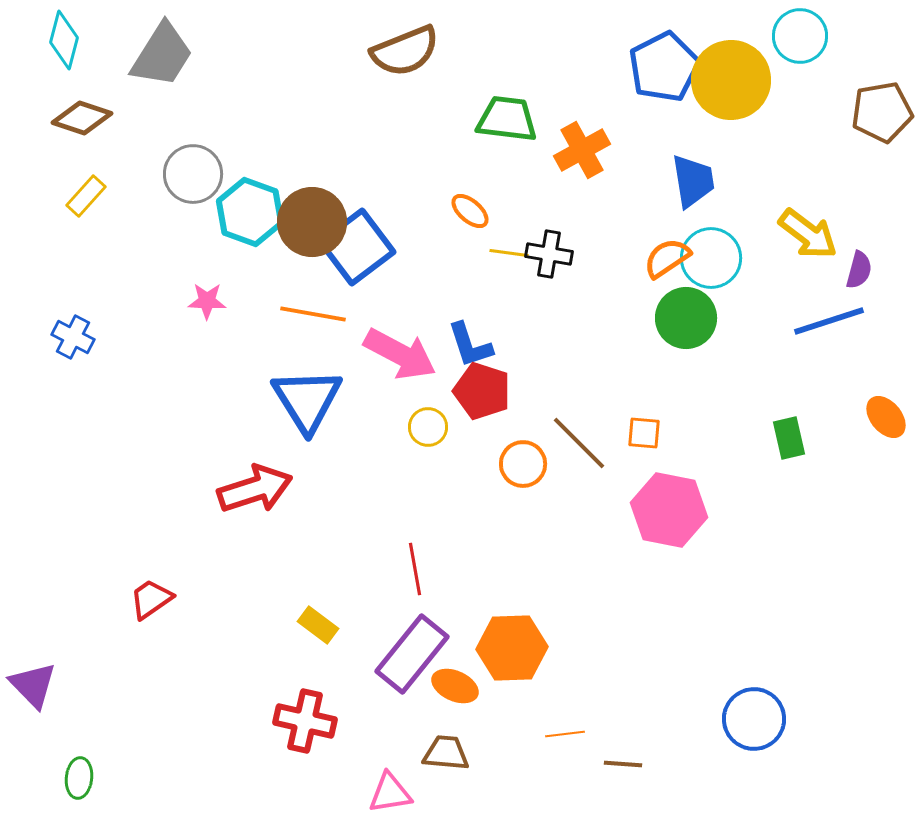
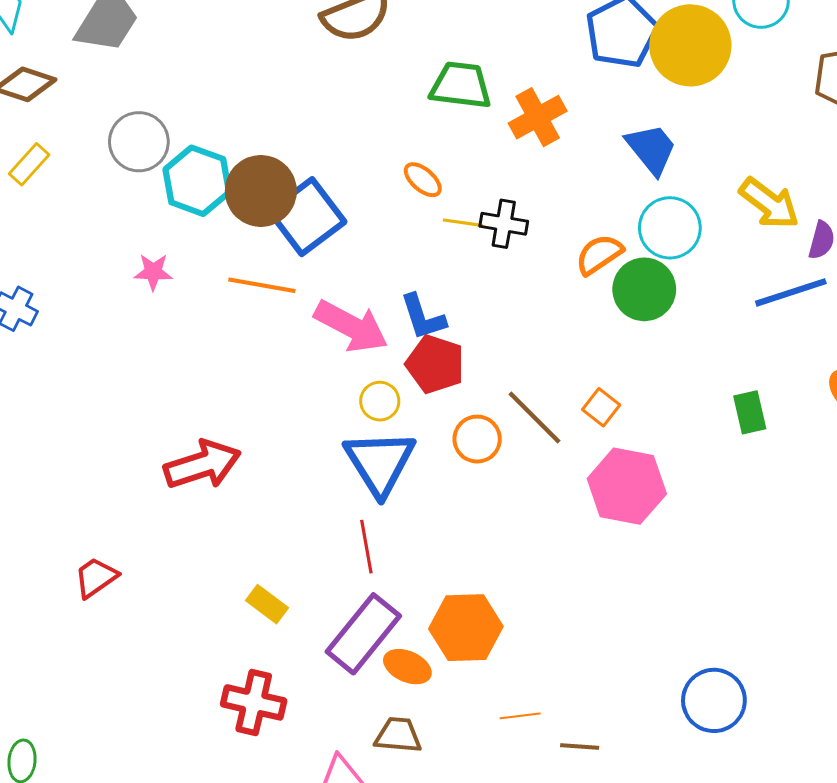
blue trapezoid: (693, 181) -> (651, 149), turned -30
orange semicircle: (667, 258) -> (599, 255), moved
blue triangle: (307, 400) -> (380, 463), moved
orange square: (644, 433) -> (601, 407), turned 33

